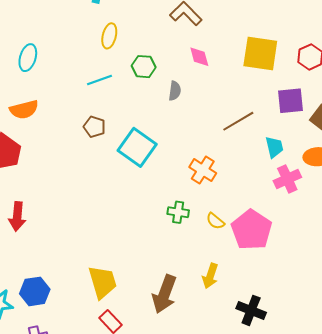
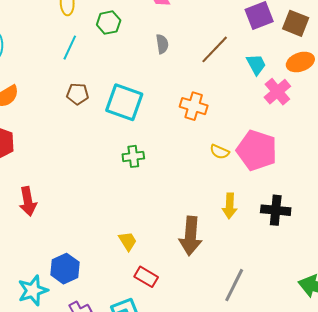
cyan line: (100, 80) -> (70, 48), turned -30
gray semicircle: (175, 91) -> (162, 44), moved
green cross: (178, 212) -> (133, 156), moved
yellow trapezoid: (103, 282) -> (128, 241), size x0.6
black cross: (251, 310) -> (276, 210), moved

